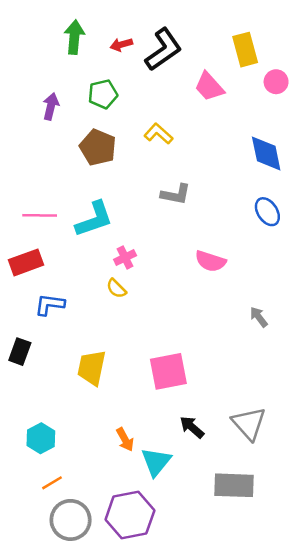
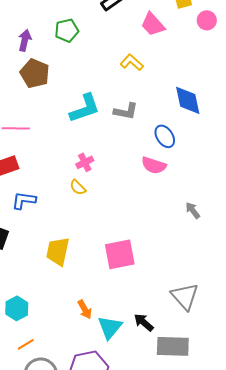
yellow L-shape: (158, 134) -> (132, 62), moved
brown pentagon: (98, 147) -> (35, 73), moved
blue diamond: (266, 154) -> (188, 100), moved
blue ellipse: (267, 212) -> (165, 136), moved
cyan L-shape: (94, 219) -> (85, 108), moved
black arrow: (192, 427) -> (144, 322), moved

